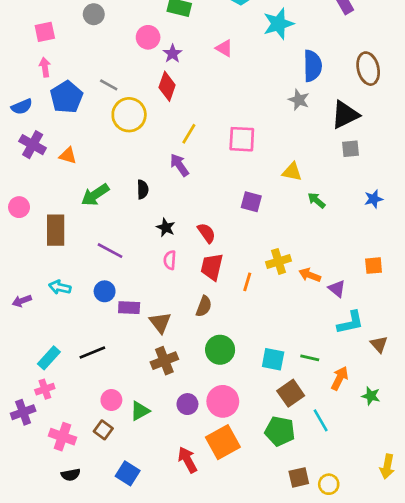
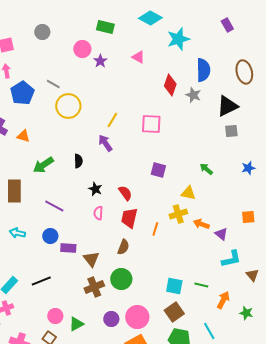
red diamond: (167, 86) -> (170, 85), moved
yellow triangle: (292, 172) -> (188, 193), moved
green circle: (220, 350) -> (121, 279), moved
brown square: (291, 393) -> (174, 312), moved

